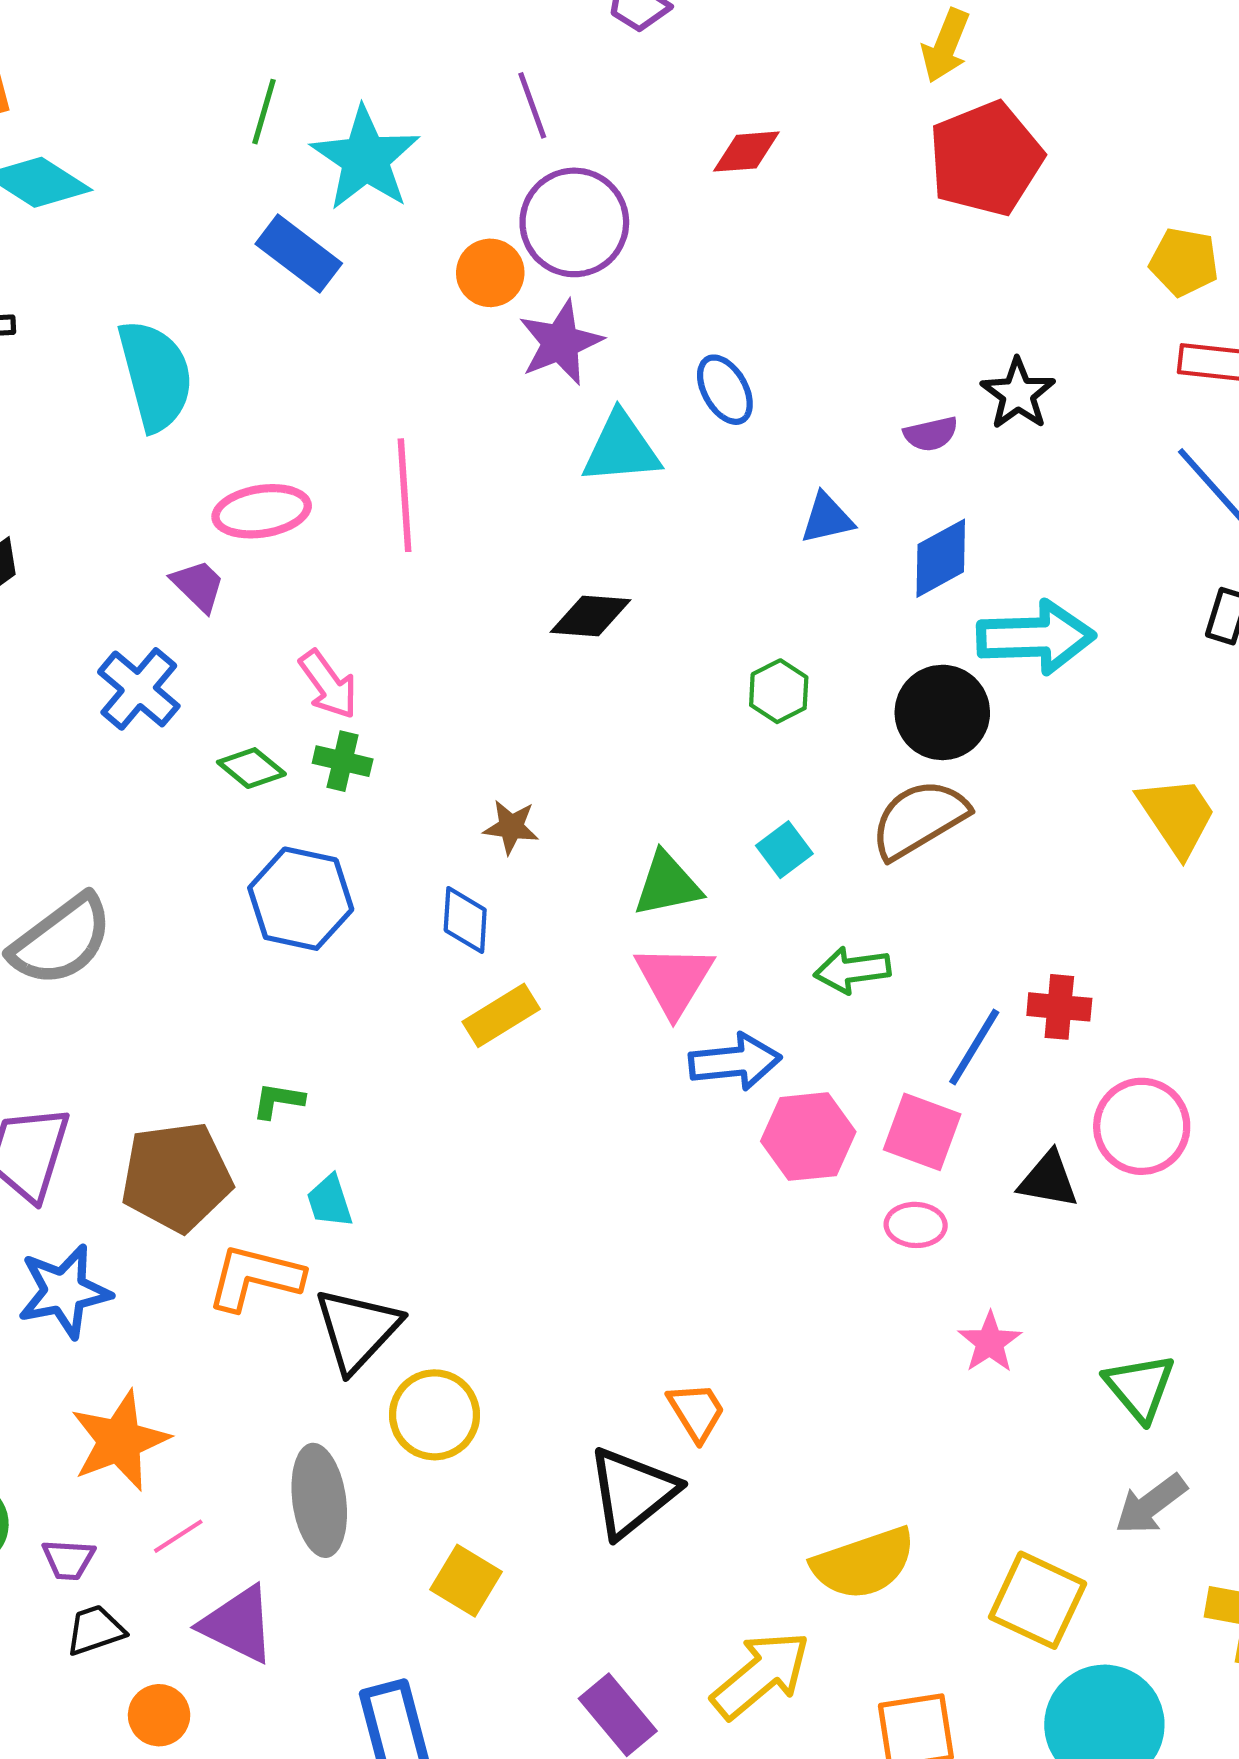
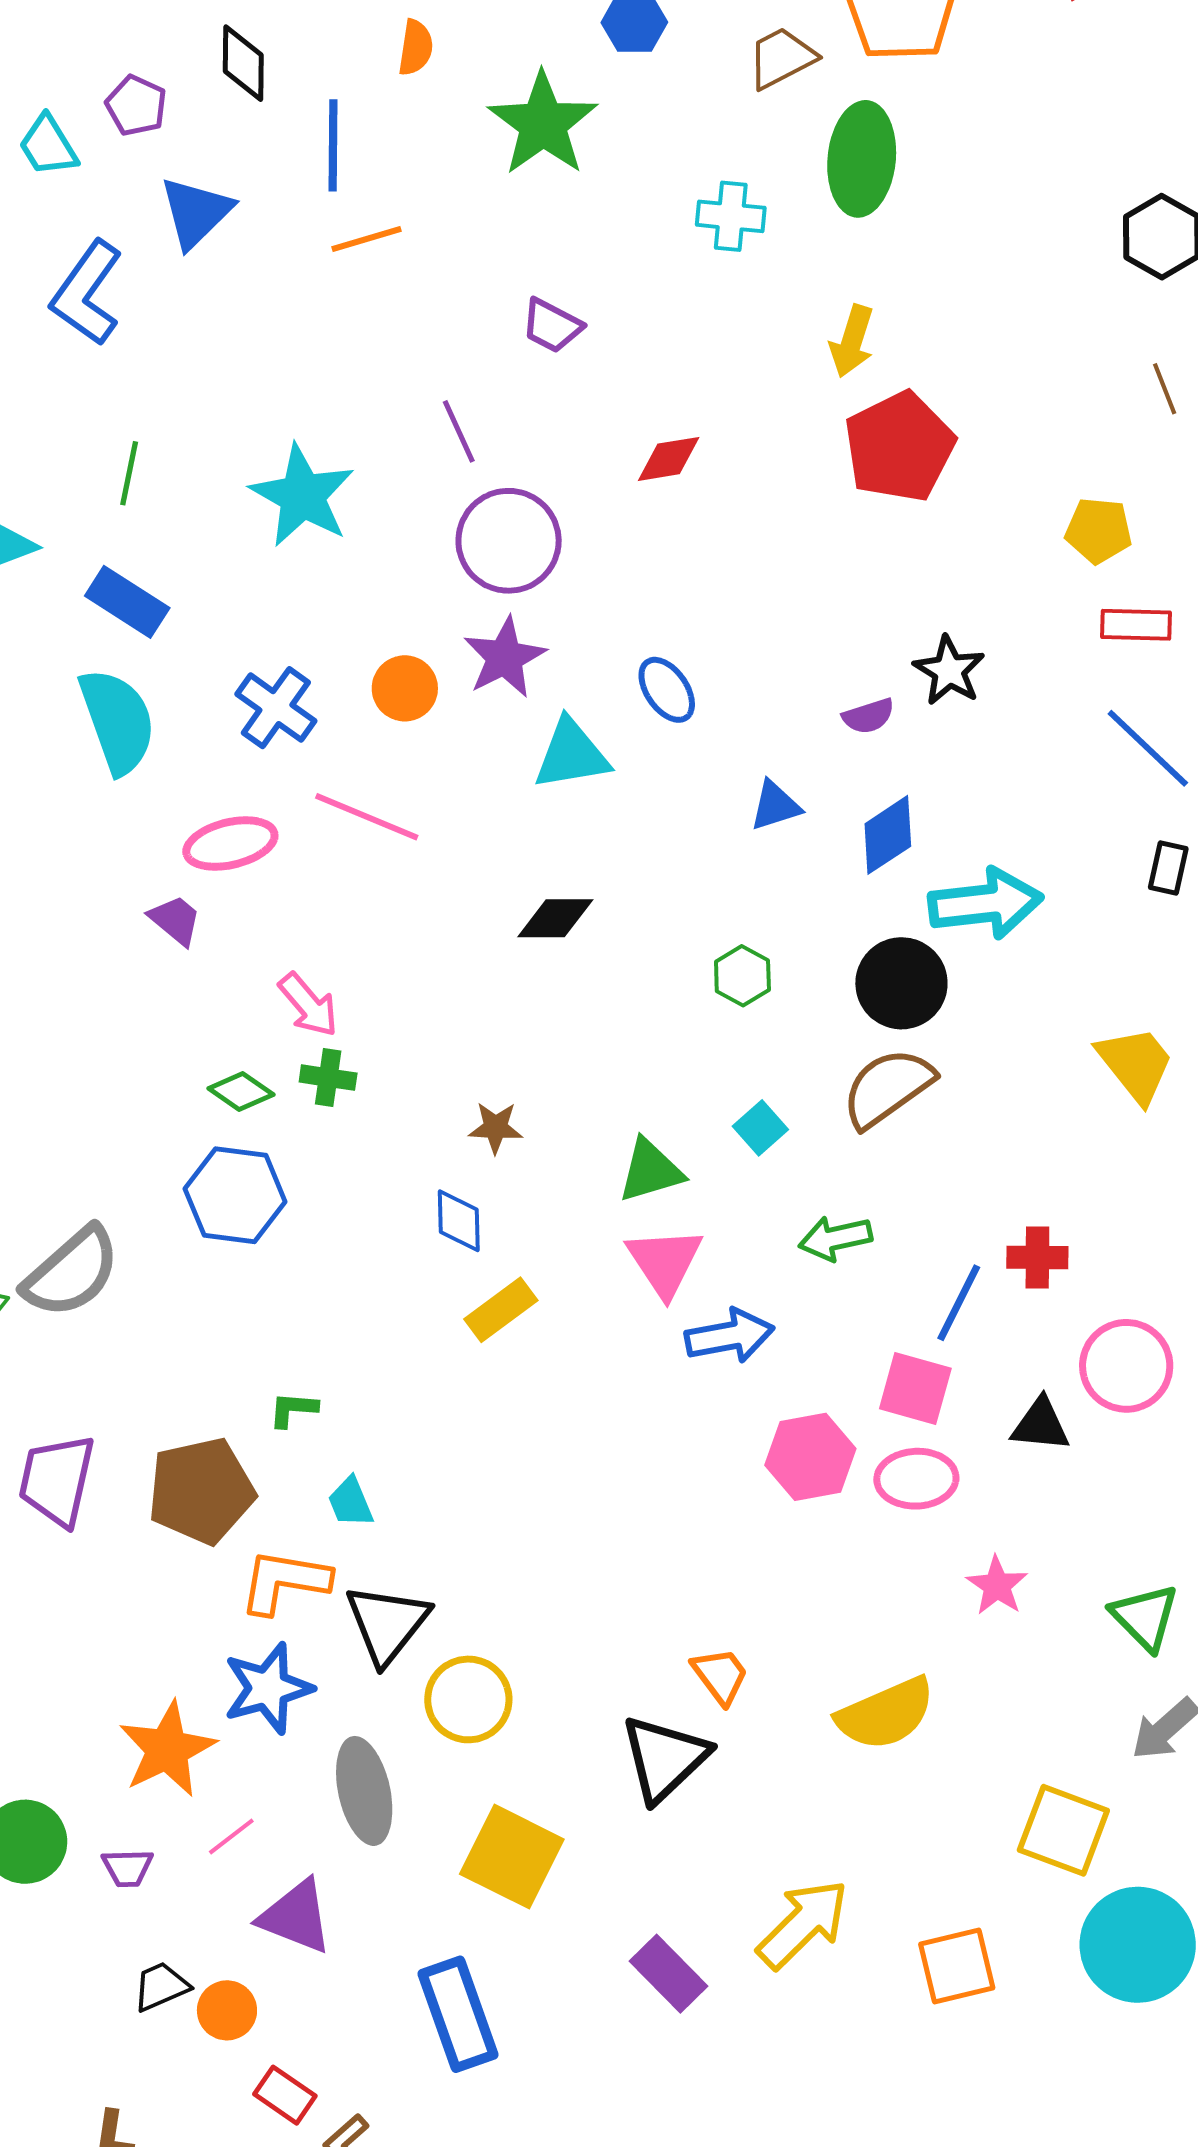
green line: (264, 112) -> (129, 473), moved
blue rectangle: (299, 254) -> (127, 602), moved
orange circle: (490, 273) -> (405, 688), moved
pink line: (405, 495) -> (367, 817), turned -59
blue cross: (139, 689) -> (276, 708), moved
blue hexagon: (301, 899) -> (235, 1195), moved
pink hexagon: (808, 1137) -> (810, 1457), moved
pink ellipse: (916, 1225) -> (916, 1479), size x1.4
blue star: (64, 1291) -> (268, 1688), moved
yellow semicircle: (864, 1563) -> (886, 1714), moved
yellow square: (466, 1581) -> (512, 1857), size x1.5
black trapezoid: (95, 1630) -> (161, 1986), moved

